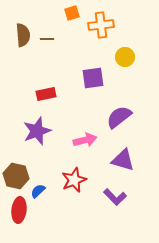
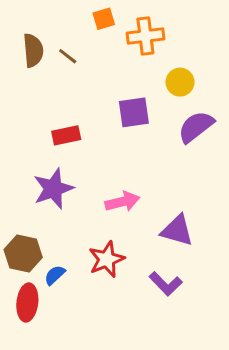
brown line: (47, 39) -> (68, 56), turned 40
purple semicircle: (119, 117) -> (196, 127), moved

